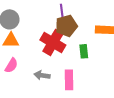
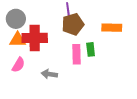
red cross: (53, 43) -> (35, 38), moved, turned -30
pink rectangle: (69, 80) -> (77, 54), moved

